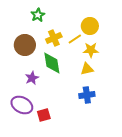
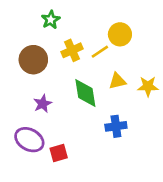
yellow star: (91, 50) -> (148, 86), moved
green diamond: (52, 63) -> (85, 93), moved
yellow triangle: (87, 69) -> (117, 81), moved

